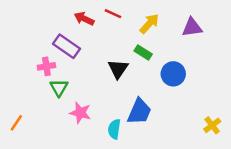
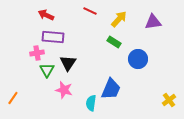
red arrow: (84, 19) -> (46, 15), moved
purple rectangle: (67, 46) -> (53, 37), turned -30
black triangle: (118, 69) -> (68, 63), moved

